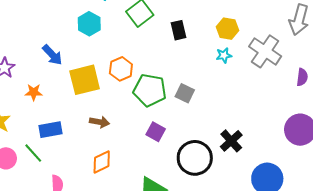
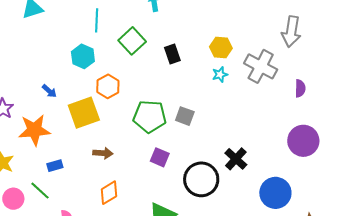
blue arrow: (52, 55) -> (49, 91), size x0.7
orange hexagon: (121, 69) -> (108, 86), moved
orange star: (34, 92) -> (34, 130), size x1.8
blue rectangle: (50, 130) -> (55, 166), size x0.7

